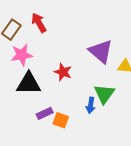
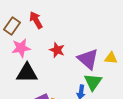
purple triangle: (101, 51) -> (88, 59), moved
red star: (63, 72) -> (57, 50), moved

